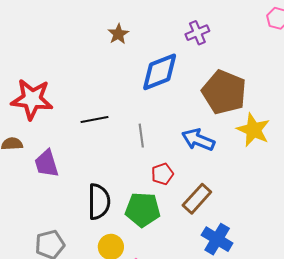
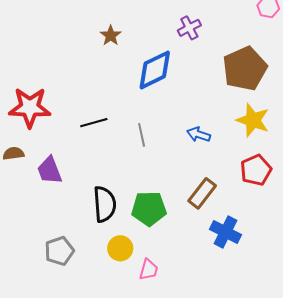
brown pentagon: (224, 92) -> (245, 69), moved, turned 30
blue arrow: (198, 140) -> (199, 134), size x0.7
red pentagon: (162, 174) -> (256, 170), moved, size x1.4

